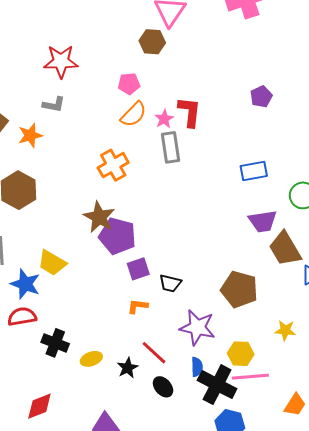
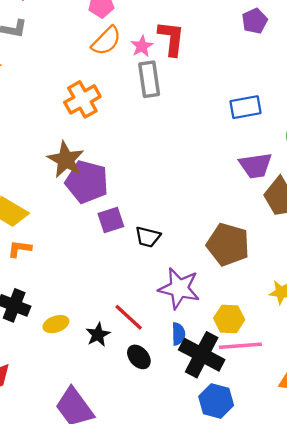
orange L-shape: (138, 306) -> (20, 249), moved

